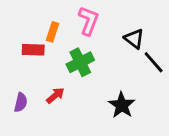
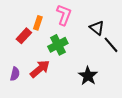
red rectangle: (33, 50) -> (24, 36), turned -49
red arrow: (55, 95) -> (40, 69), size x1.5

